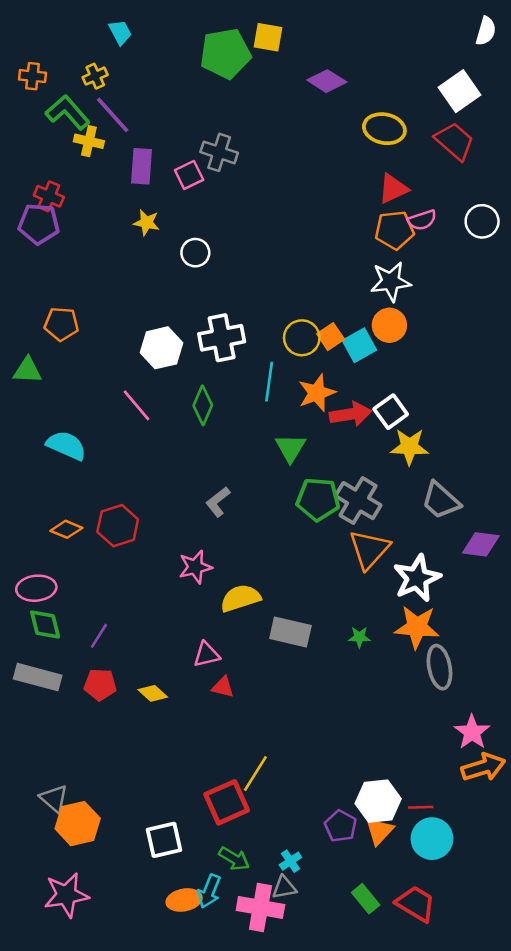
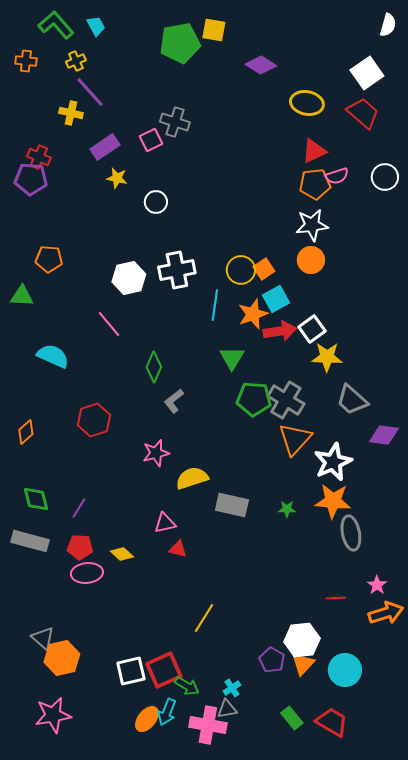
green L-shape: (68, 112) -> (56, 25), moved
purple rectangle: (141, 166) -> (105, 147), moved, turned 52
cyan square: (359, 345) -> (276, 299), moved
green diamond: (203, 405) -> (154, 367), moved
orange diamond: (66, 529) -> (26, 432), moved, turned -65
pink ellipse: (36, 588) -> (87, 573), moved
pink star: (472, 732) -> (377, 585), size x0.7
red square: (227, 802) -> (164, 670), moved
red line: (421, 807) -> (336, 598), moved
orange ellipse: (184, 900) -> (147, 719), turned -40

